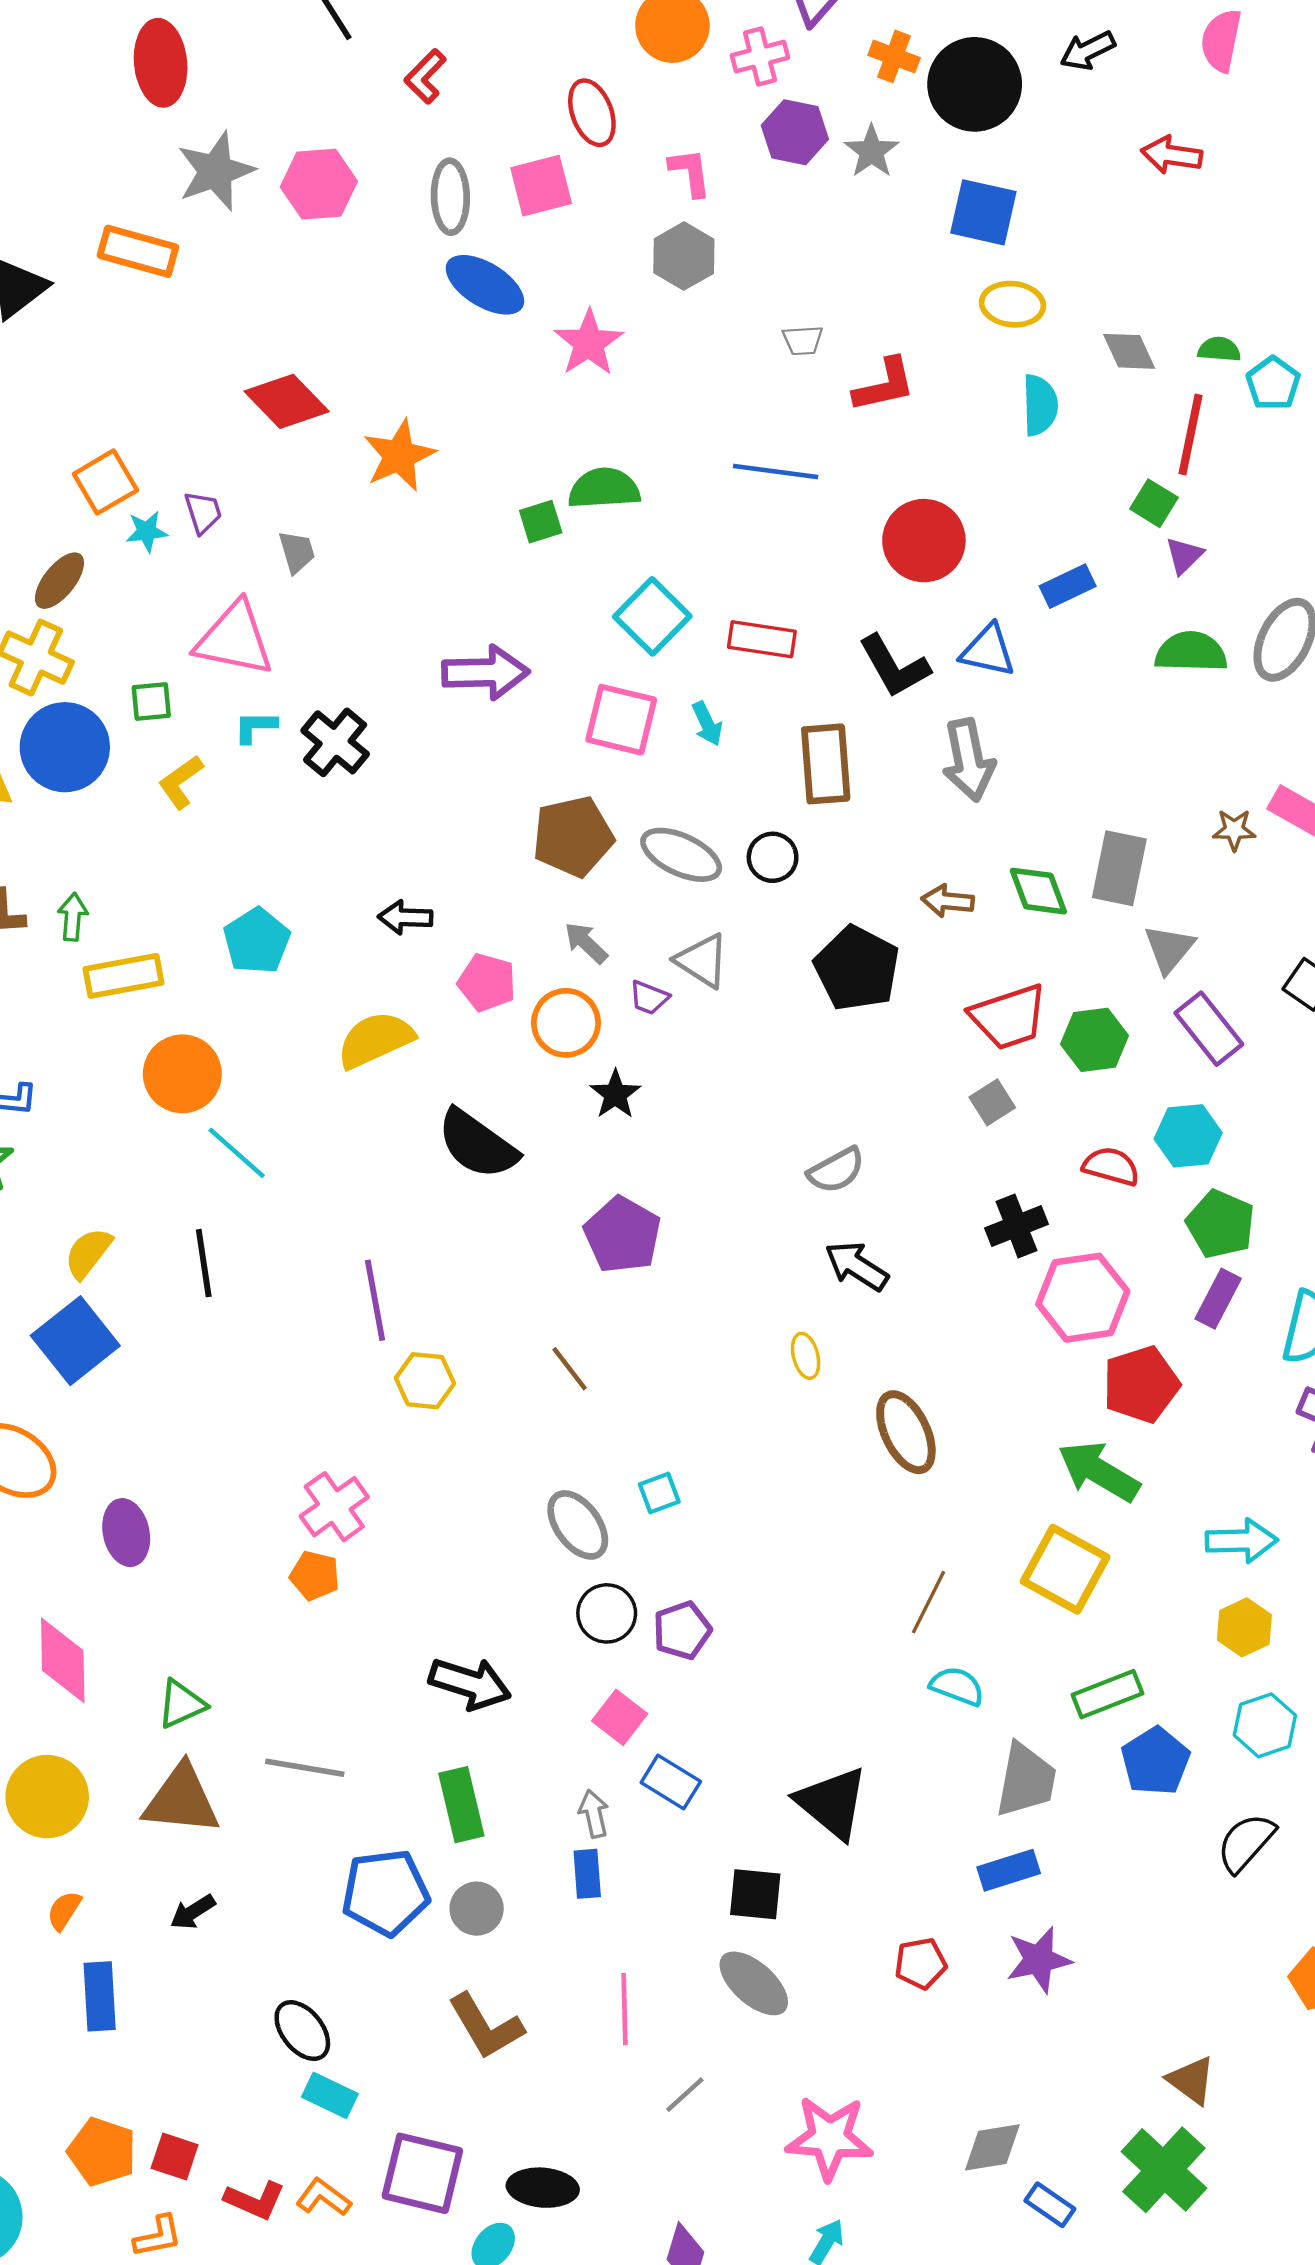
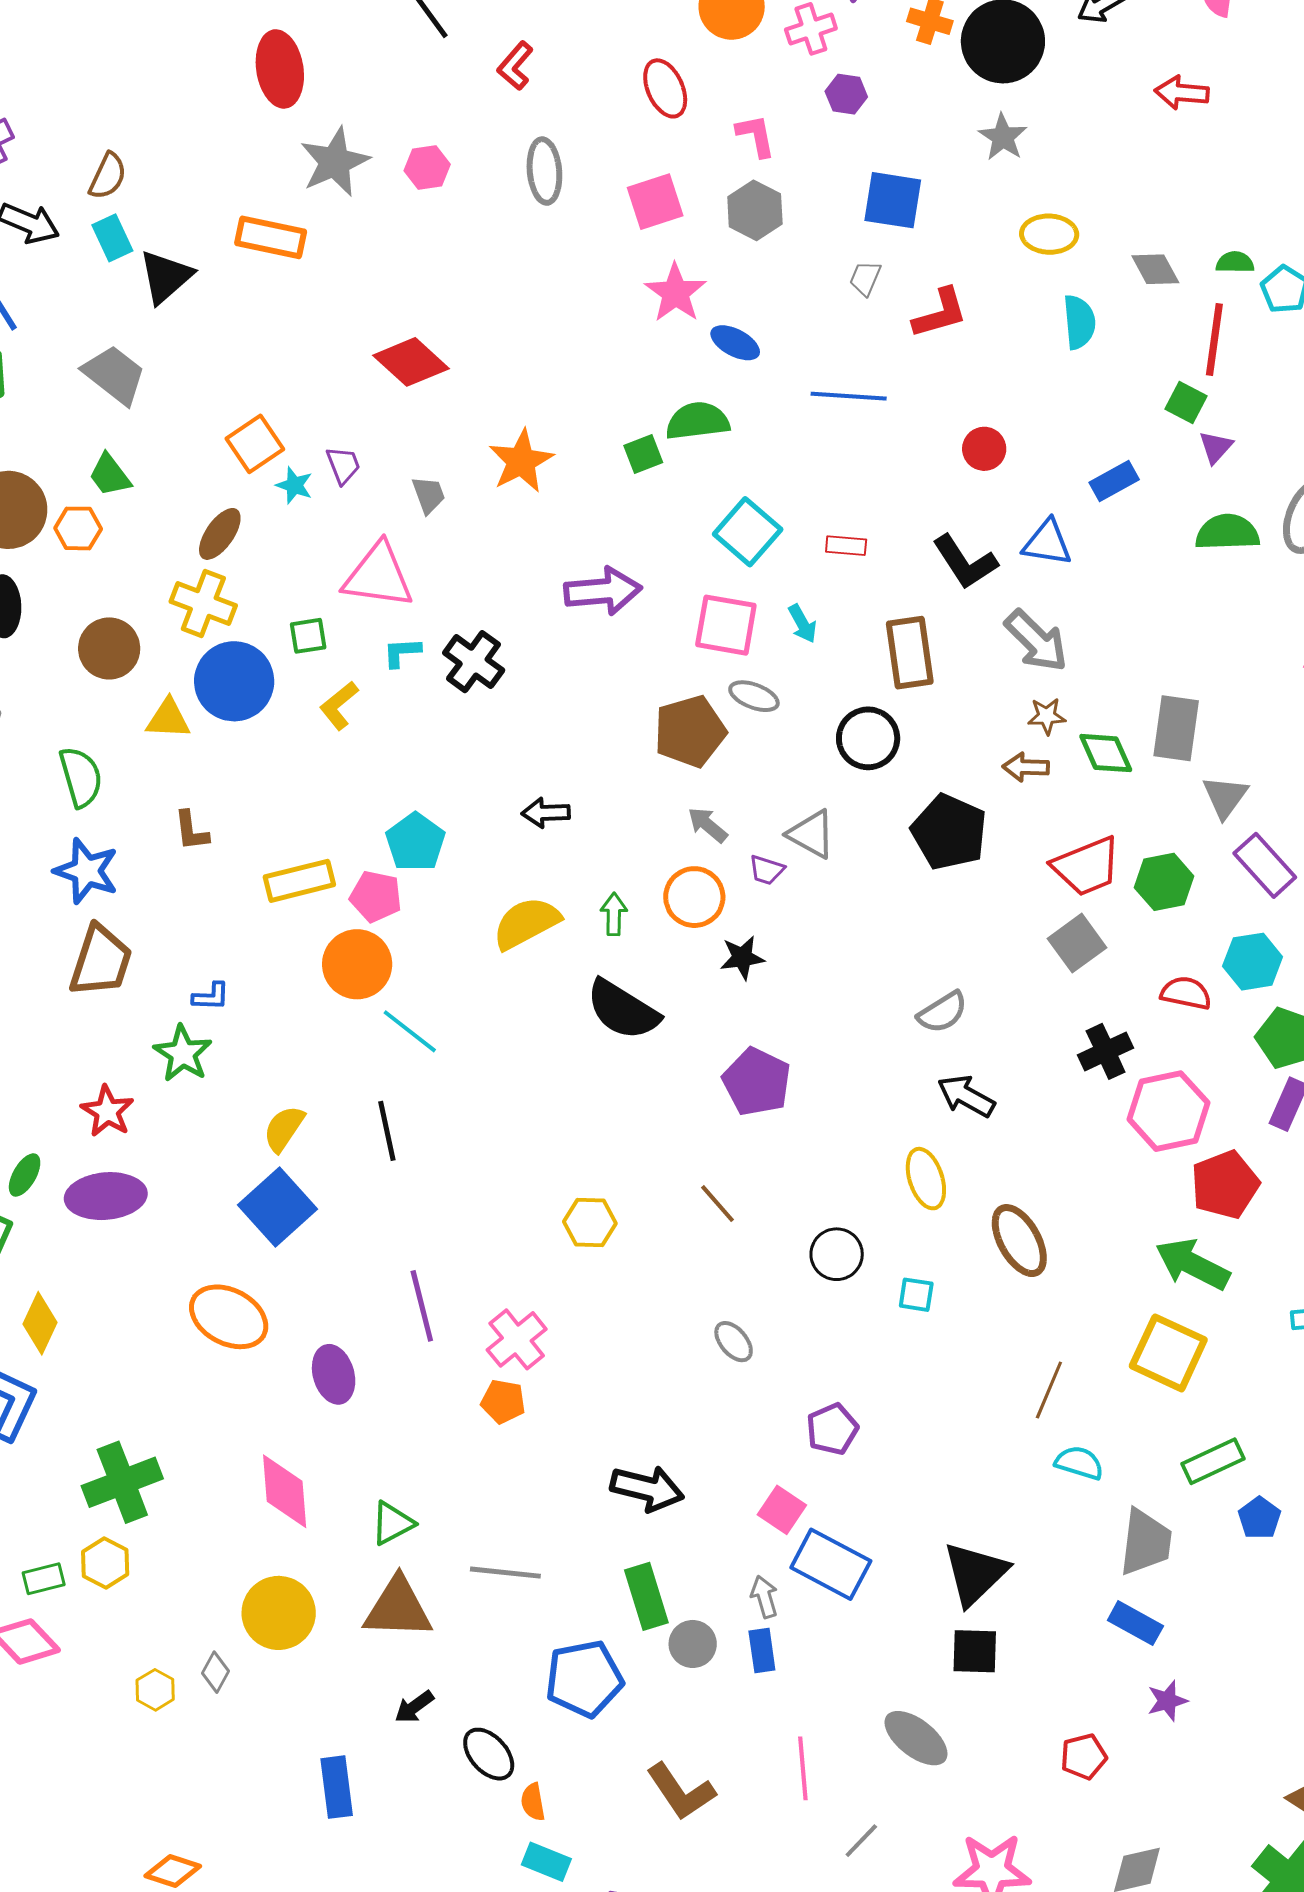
purple hexagon: (795, 132) -> (846, 94), size x0.7
gray star: (872, 151) -> (1003, 137), moved
pink hexagon: (319, 184) -> (427, 167), size x0.7
pink square: (541, 186) -> (655, 202), moved
blue square: (983, 212) -> (893, 200), moved
blue ellipse: (485, 285) -> (735, 343), moved, size x0.7
gray trapezoid: (803, 340) -> (865, 278), turned 120
orange star: (399, 456) -> (521, 461), moved
cyan star: (147, 531) -> (294, 485), turned 30
red circle: (924, 541) -> (984, 449), size x0.6
red rectangle: (762, 639) -> (846, 546), size x0.7
gray arrow: (969, 760) -> (1036, 641), turned -30
brown star: (1234, 830) -> (1047, 716), moved
gray ellipse: (681, 855) -> (754, 696), moved, size x0.7
black circle: (773, 857) -> (868, 738), size x1.4
green arrow: (73, 917) -> (614, 914), moved
pink pentagon: (487, 982) -> (376, 896), moved
black star: (615, 1094) -> (742, 958), turned 30
gray square: (992, 1102) -> (1077, 943), size x1.4
purple line: (375, 1300) -> (422, 1306), moved
yellow ellipse: (806, 1356) -> (926, 1179), size x1.5
cyan square: (659, 1493) -> (916, 1295), moved, turned 33
gray ellipse: (578, 1525) -> (734, 1342), size x0.7
black circle: (607, 1613) -> (837, 1254), moved
blue pentagon: (1155, 1761) -> (1259, 1518), size x0.7
blue rectangle: (671, 1782) -> (831, 1564), size x1.5
black triangle: (832, 1803) -> (975, 1574), turned 40
blue rectangle: (1009, 1870) -> (1135, 1623), turned 50
black square: (755, 1894) -> (975, 1651), moved
gray circle: (477, 1909) -> (693, 1644), moved
orange semicircle: (64, 1911) -> (533, 1802), moved, turned -39
purple star: (1039, 1960) -> (1167, 1701), size x0.7
red pentagon: (921, 1963) -> (1084, 1757), moved
black ellipse: (302, 2031) -> (489, 1754), moved

